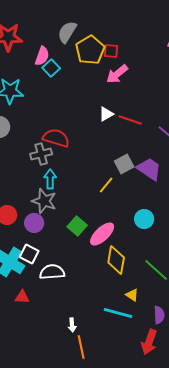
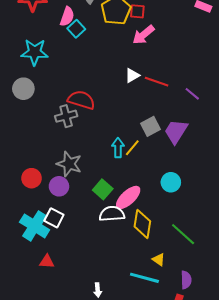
purple trapezoid: (149, 169) -> (176, 131), turned -92
cyan arrow: (50, 179) -> (118, 148), moved
white semicircle: (52, 272) -> (112, 214), moved

